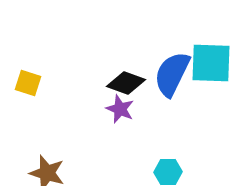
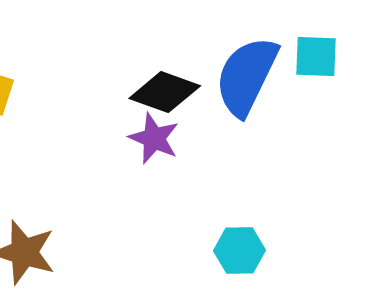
cyan square: (211, 63) -> (316, 57), size x0.6

